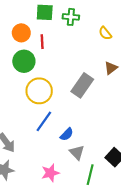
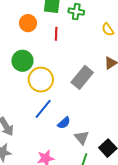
red line: (42, 42) -> (56, 34), moved
green circle: (24, 61) -> (22, 61), moved
gray triangle: (77, 152) -> (82, 138), moved

